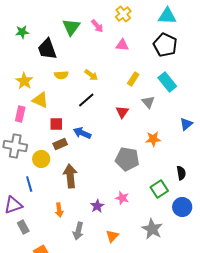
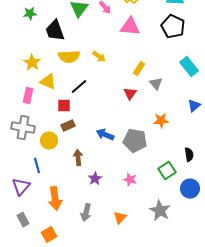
pink triangle: (122, 45) -> (130, 27), size x1.5
yellow semicircle: (61, 75) -> (69, 57), size x1.5
yellow rectangle: (133, 79) -> (139, 69), moved
cyan rectangle: (167, 82) -> (189, 67), moved
black line: (86, 100) -> (79, 87), moved
blue arrow: (82, 133) -> (105, 135), moved
brown arrow: (70, 176) -> (78, 158), size x0.7
purple triangle: (13, 205) -> (21, 187), turned -30
purple star: (97, 206) -> (95, 179), moved
orange arrow: (59, 210) -> (55, 199), moved, size x1.6
gray rectangle: (23, 227) -> (23, 220), moved

